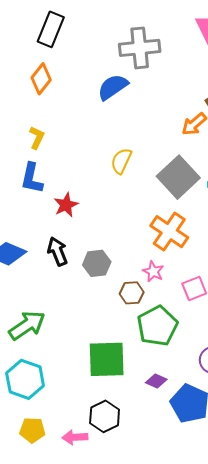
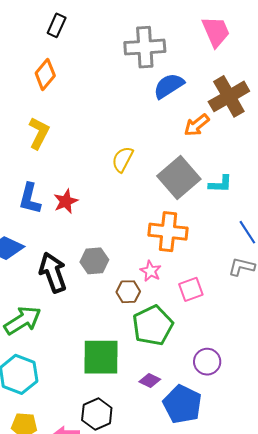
black rectangle: (51, 29) -> (57, 25), size x0.7
blue semicircle: (113, 87) -> (169, 86), moved
yellow L-shape: (37, 138) -> (39, 133), size x1.4
blue L-shape: (32, 178) -> (30, 199), moved
orange cross: (169, 232) -> (168, 232), turned -30
black arrow: (57, 251) -> (53, 272), moved, size x1.4

